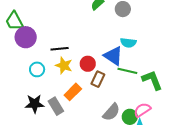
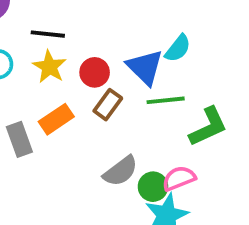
cyan semicircle: (128, 43) -> (178, 48), turned -70
green line: (127, 71) -> (166, 100), turned -30
green L-shape: (152, 80) -> (208, 127), turned 75

